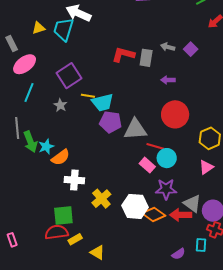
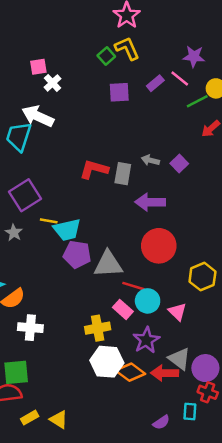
purple arrow: (168, 80) -> (150, 202), size x1.6
pink triangle: (206, 167) -> (177, 312), moved, turned -42
purple star: (166, 189) -> (146, 340), turned -30
yellow cross: (101, 199) -> (98, 328), moved, turned 30
yellow rectangle: (75, 239) -> (30, 418), moved

